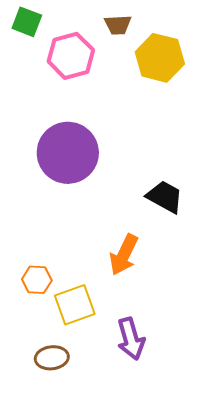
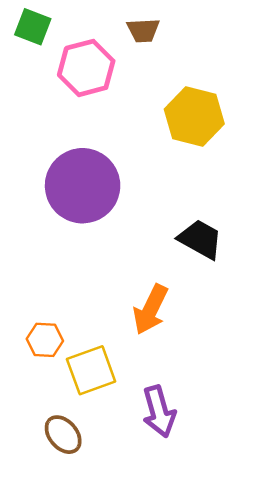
yellow hexagon: (160, 58) -> (194, 117), moved
brown ellipse: (52, 358) -> (63, 435), turned 56

